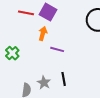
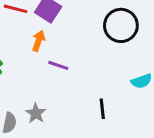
black line: (64, 79) -> (102, 109), moved

